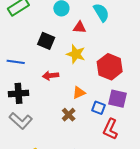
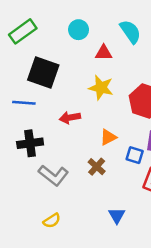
black square: (46, 41) -> (43, 72), moved, size x1.4
gray L-shape: (21, 121) -> (53, 175), moved

